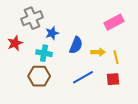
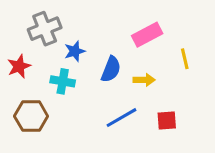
pink rectangle: (114, 22) -> (147, 35), moved
yellow line: (116, 57) -> (185, 59), moved
brown hexagon: (39, 76) -> (31, 116), moved

